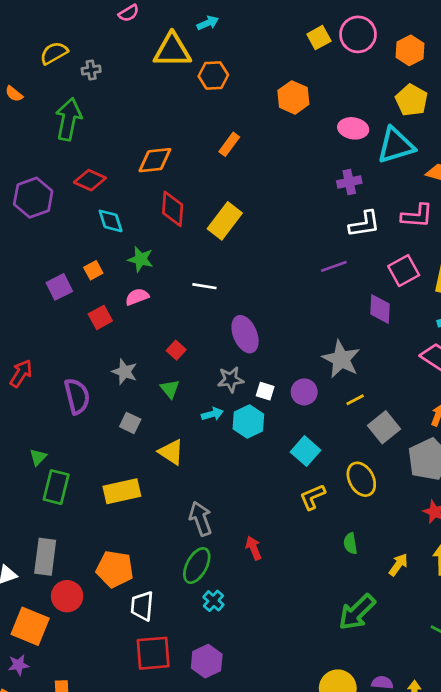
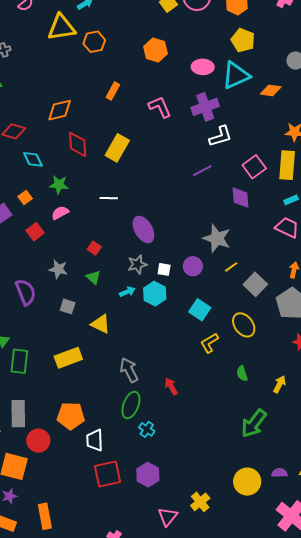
purple cross: (349, 182) -> (205, 107), size x1.5
pink L-shape: (417, 216) -> (160, 107), moved, turned -110

